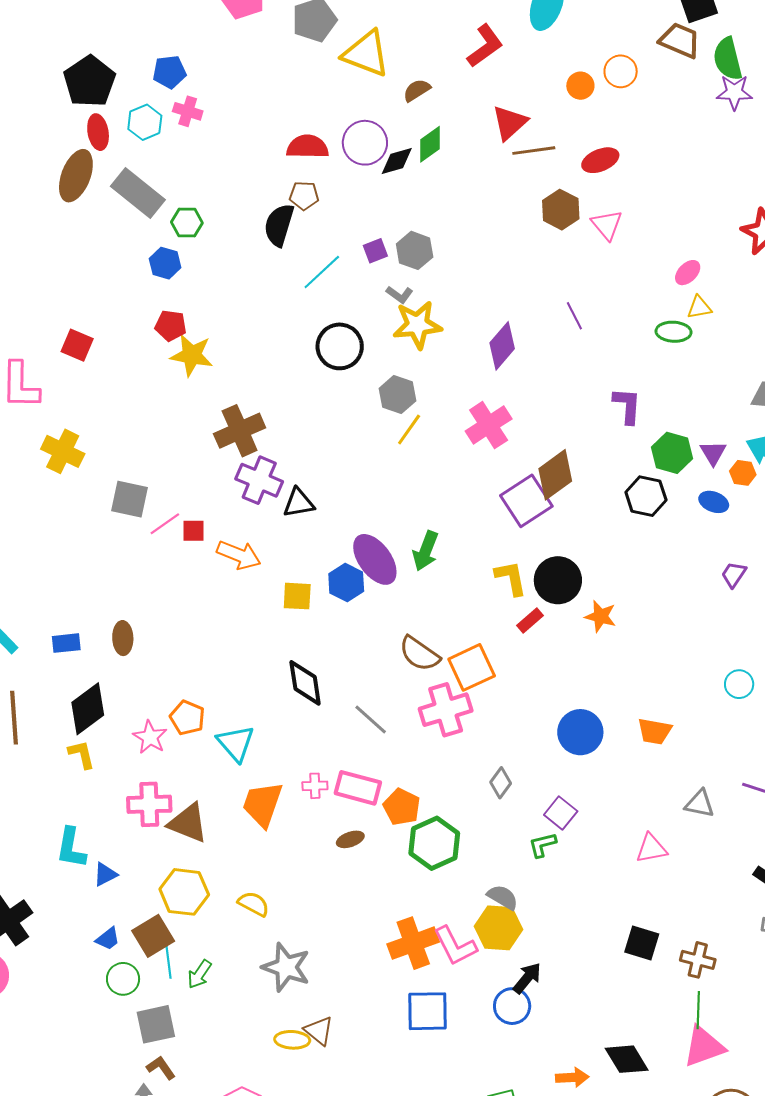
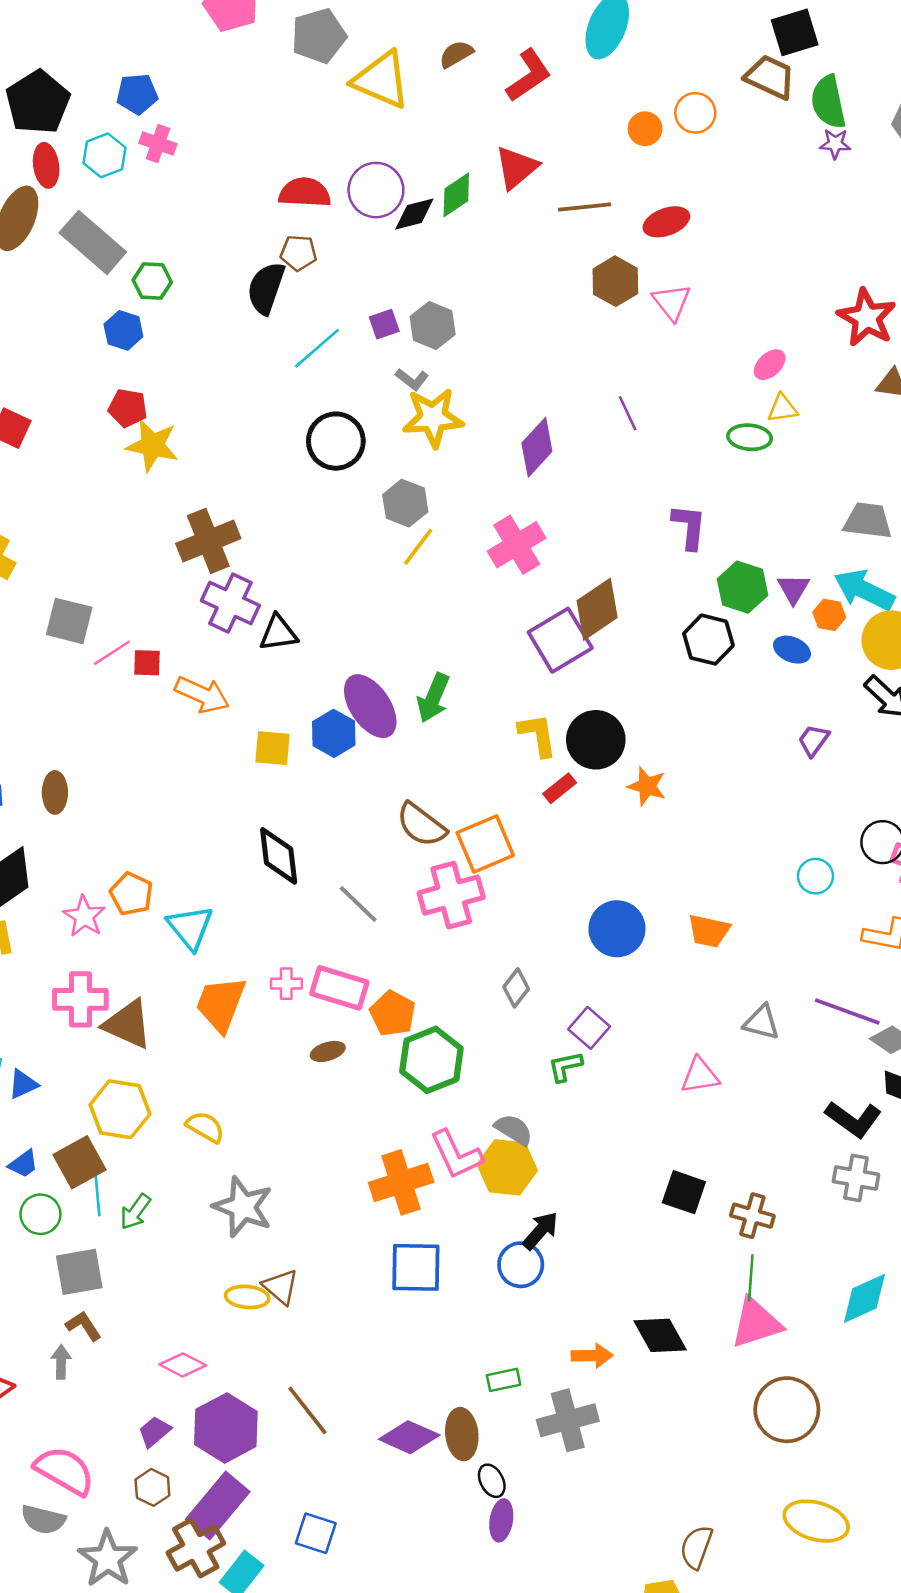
brown semicircle: (417, 90) -> (456, 54), moved
purple star: (734, 92) -> (835, 144), size x0.7
red triangle: (510, 123) -> (516, 167), moved
pink L-shape: (455, 946) -> (456, 1155), moved

